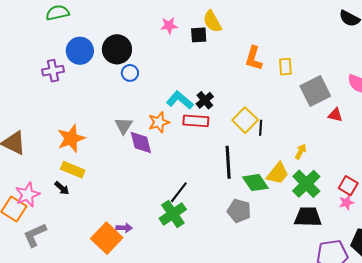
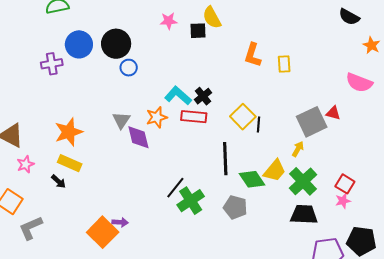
gray square: (315, 91) -> (312, 122), moved
pink star: (28, 195) -> (26, 164), moved, size x0.7
green cross: (173, 214) -> (191, 201), moved

